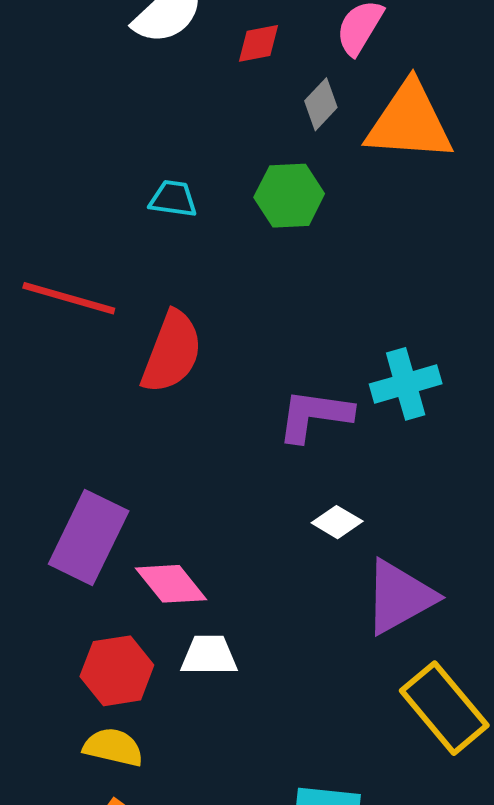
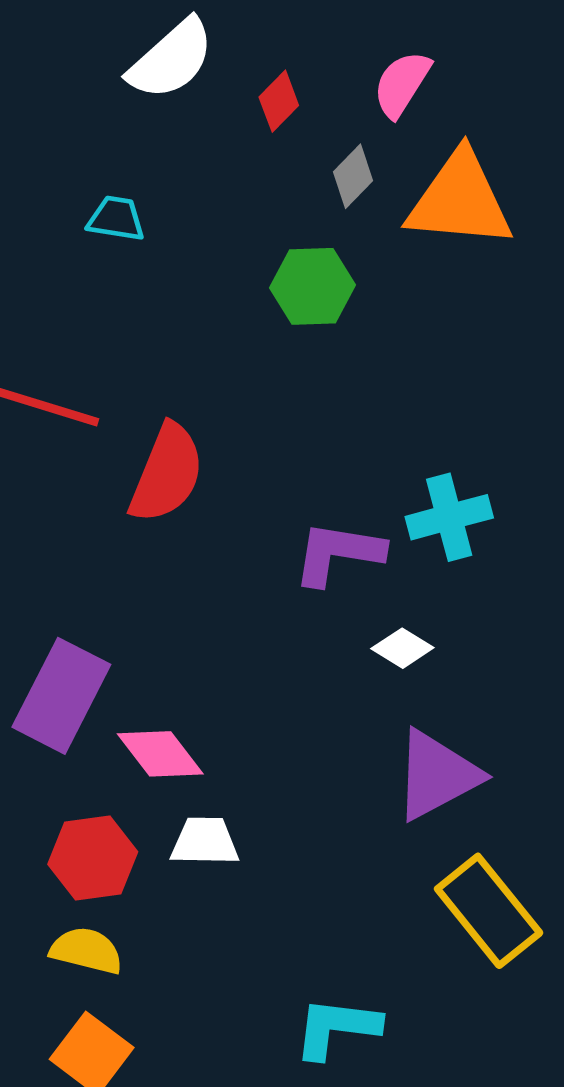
red diamond: (258, 43) -> (279, 101), turned -36
cyan trapezoid: (173, 199) -> (116, 219), moved
white diamond: (337, 522) -> (402, 648), moved

